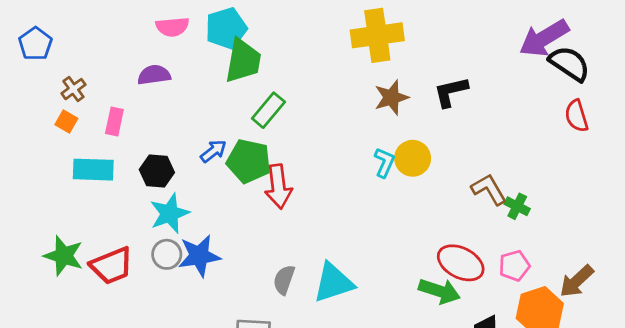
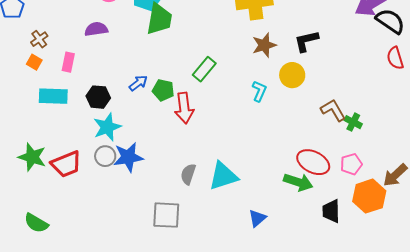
green rectangle: (268, 110) -> (204, 69), moved
yellow circle: (413, 158) -> (292, 75), moved
green pentagon: (249, 161) -> (163, 90), size x0.7

